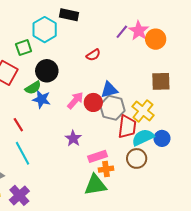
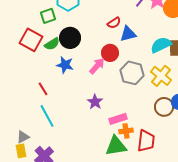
green semicircle: (33, 88) -> (52, 44), moved
blue triangle: (109, 90) -> (128, 34), moved
red circle: (93, 102) -> (110, 53), moved
red trapezoid: (127, 127) -> (146, 141), moved
cyan semicircle: (143, 137) -> (161, 45), moved
brown circle: (137, 158) -> (164, 107), moved

